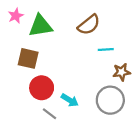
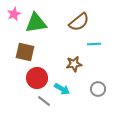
brown star: (122, 72) -> (74, 64), moved
gray circle: (110, 100) -> (98, 89), size x0.6

